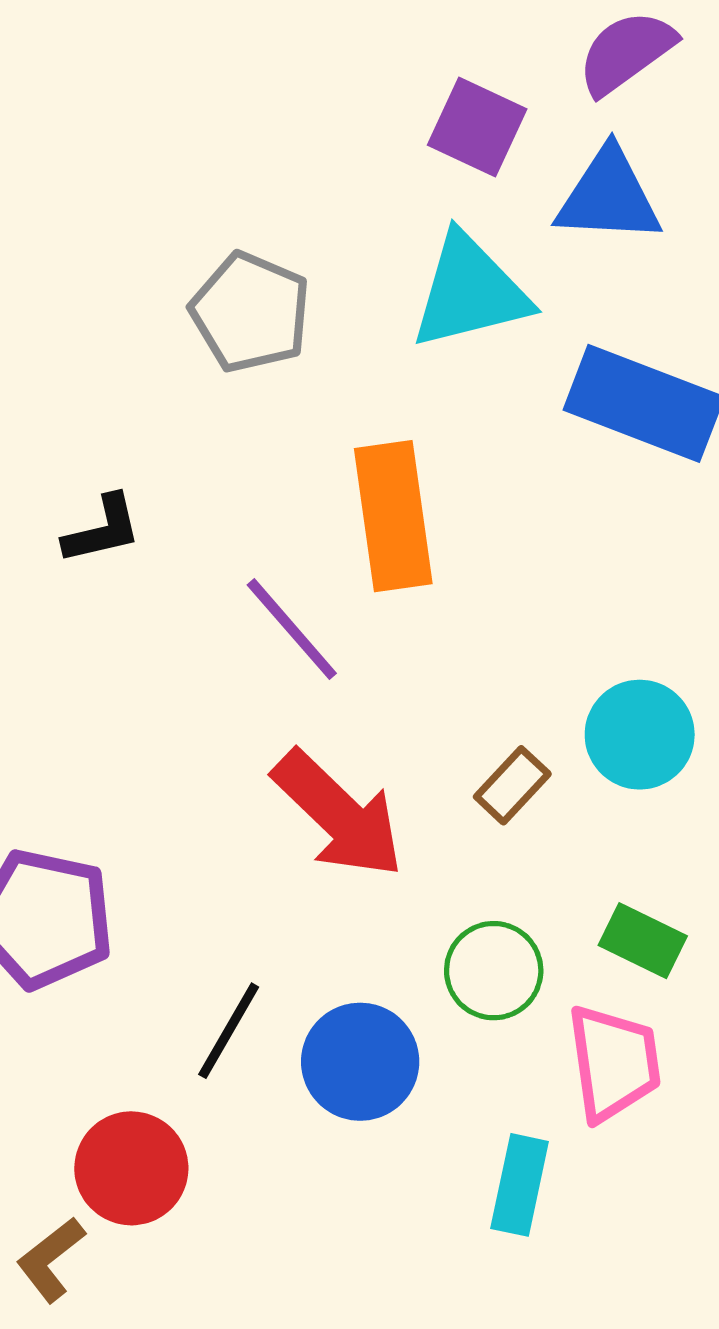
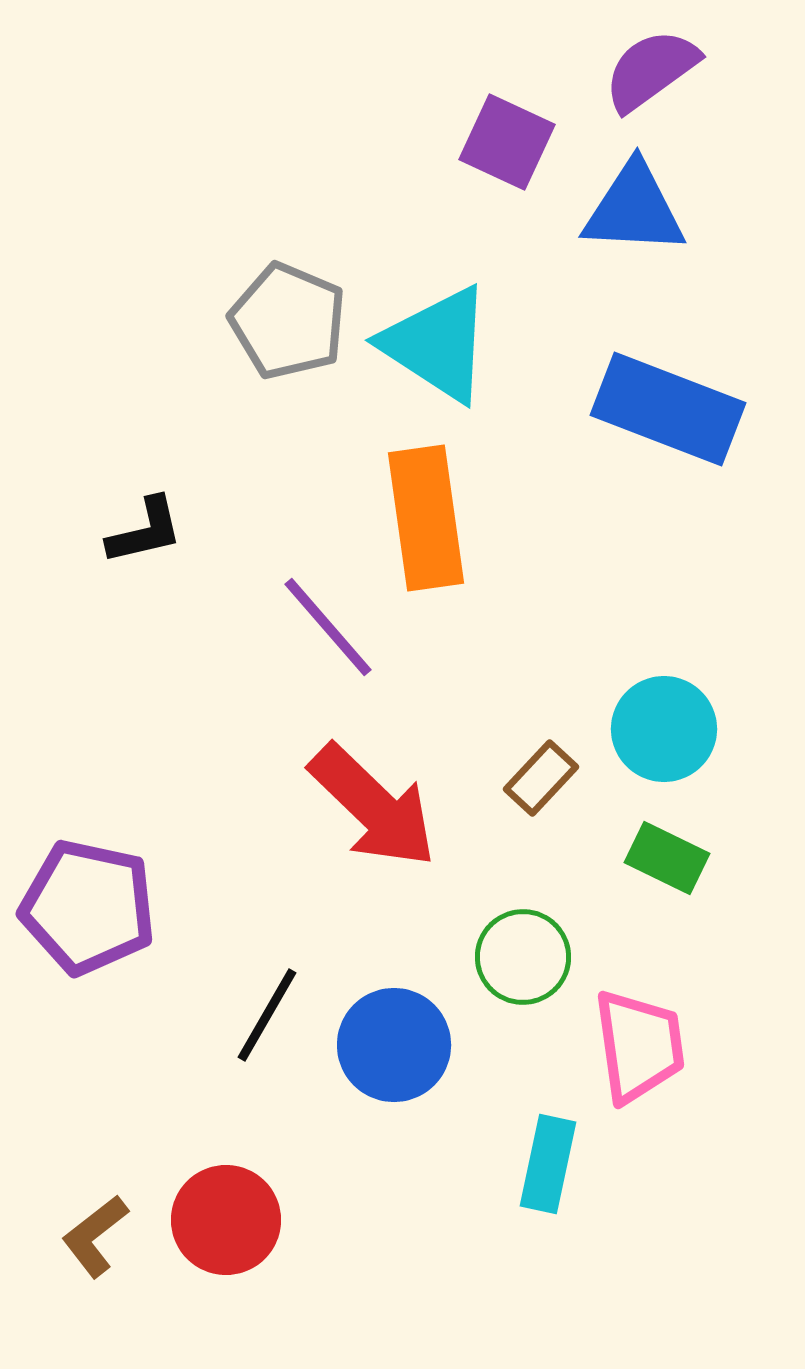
cyan triangle: (470, 292) -> (437, 344), moved, turned 47
green rectangle: (643, 941) -> (667, 858), moved
red circle: (131, 1168) -> (226, 1220), moved

